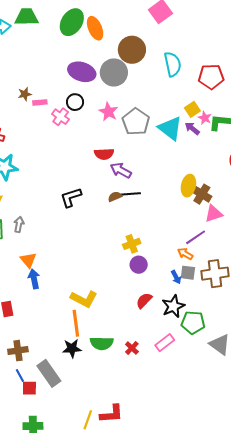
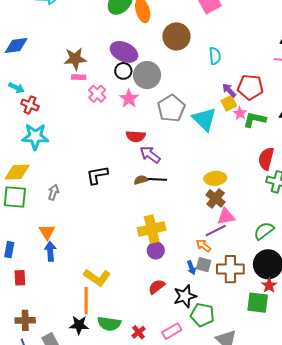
cyan semicircle: (173, 64) -> (215, 56), size x0.7
gray circle: (114, 72) -> (147, 75), moved
red pentagon: (211, 77) -> (250, 87), moved
brown star: (25, 94) -> (75, 59), moved, size x1.6
black circle: (75, 102) -> (123, 71), moved
pink star: (108, 112) -> (129, 99), moved
purple arrow: (192, 128) -> (229, 90), moved
yellow ellipse: (188, 186) -> (215, 178), turned 65
brown cross: (202, 194) -> (216, 198), moved
pink triangle: (214, 214) -> (226, 216), moved
gray arrow: (19, 224) -> (53, 192), moved
yellow cross: (132, 244) -> (152, 229), size x1.5

